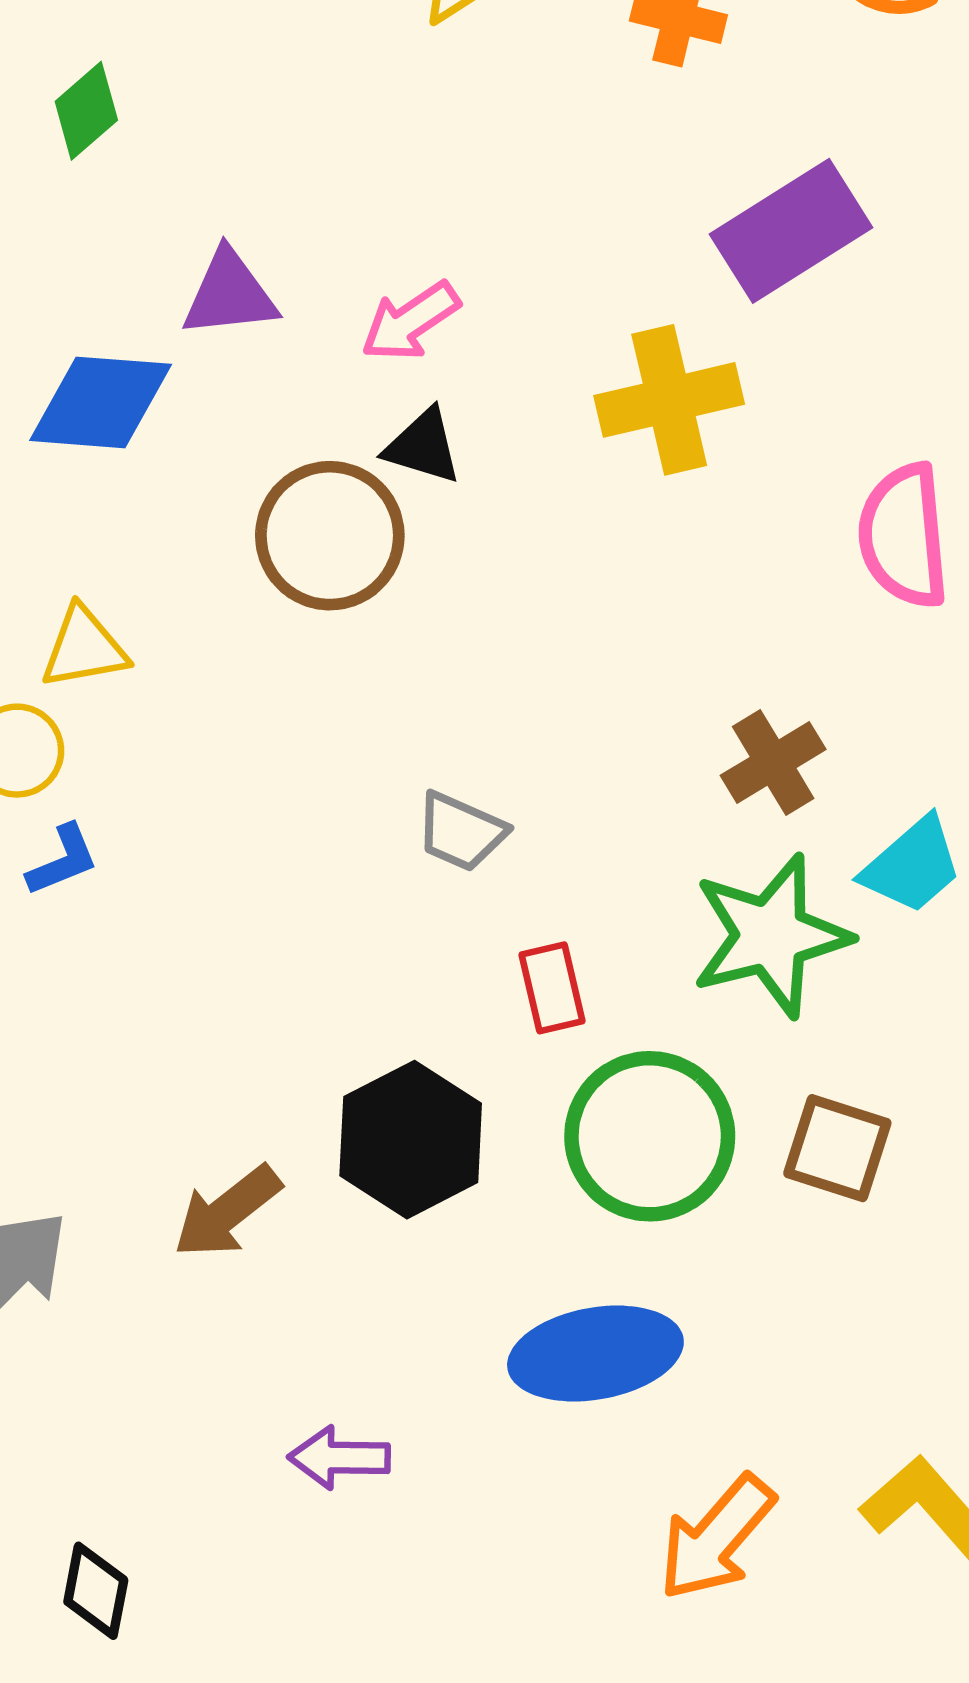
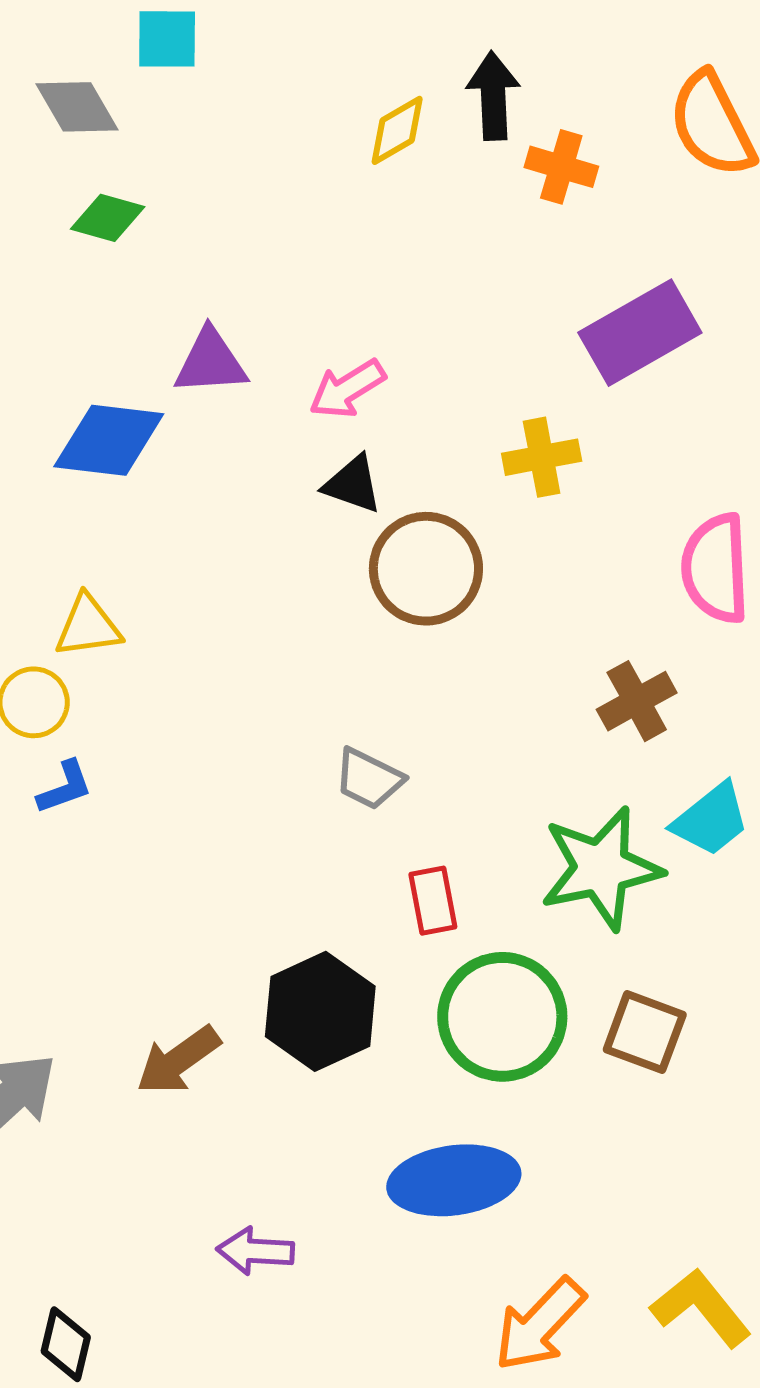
green diamond: (86, 111) -> (108, 218), turned 54
yellow cross: (669, 400) -> (542, 457), size x0.7
brown circle: (330, 536) -> (426, 569), moved
brown cross: (773, 762) -> (637, 701), moved

